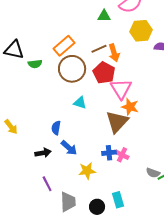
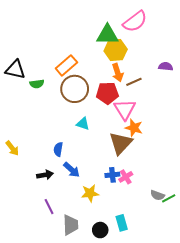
green triangle: (104, 16) -> (107, 35), size x1.6
yellow hexagon: (141, 31) -> (116, 50), moved
brown line: (99, 49) -> (134, 82), moved
red pentagon: (104, 73) -> (107, 93), turned -30
pink cross: (122, 155) -> (126, 177), turned 32

